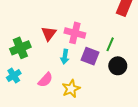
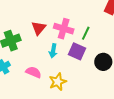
green line: (110, 44) -> (86, 33), moved
pink semicircle: (45, 80) -> (33, 72), turned -112

